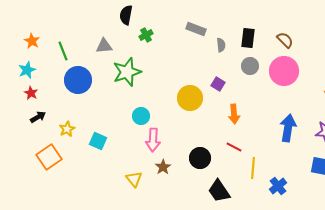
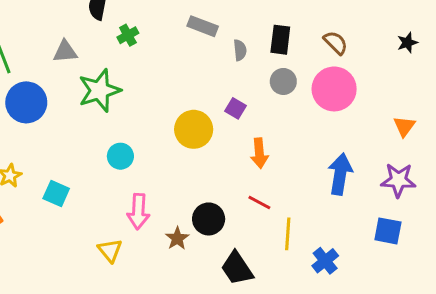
pink arrow: (153, 140) -> (138, 211), moved
brown star: (163, 167) -> (177, 238), moved

